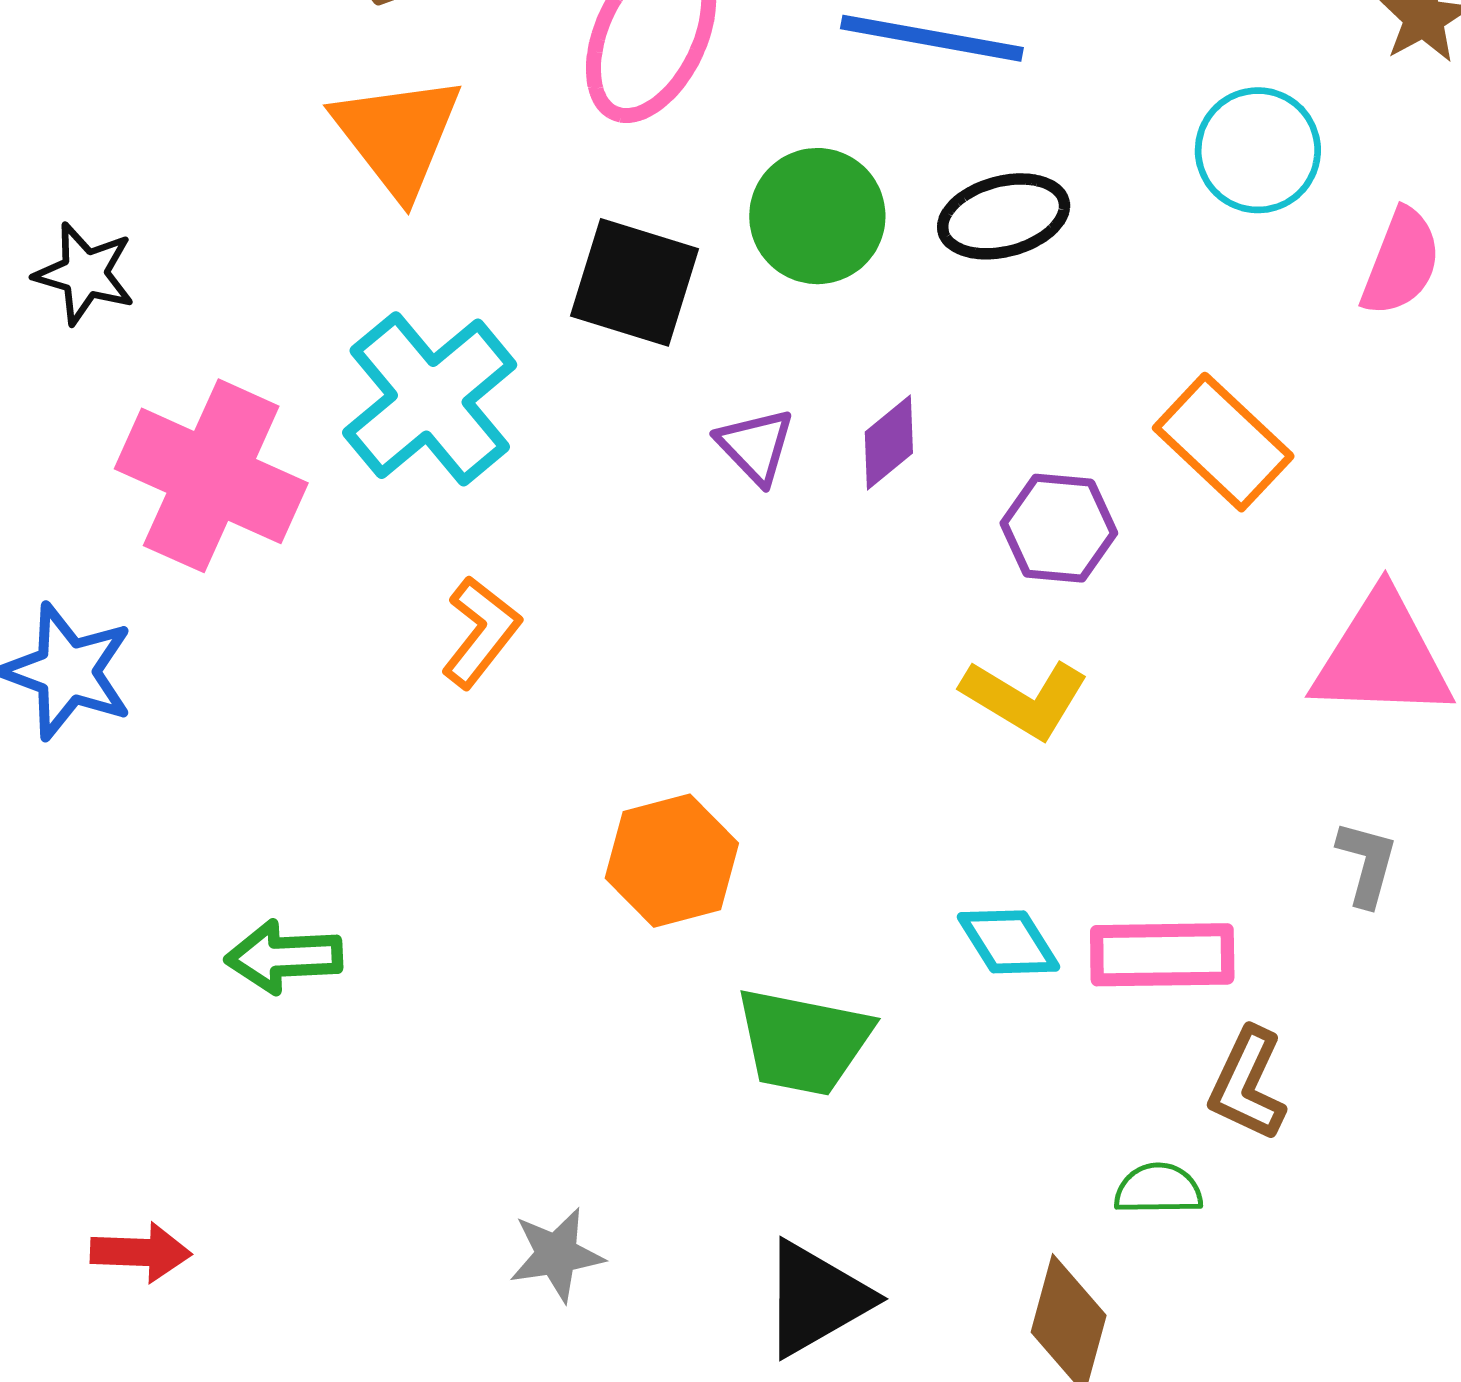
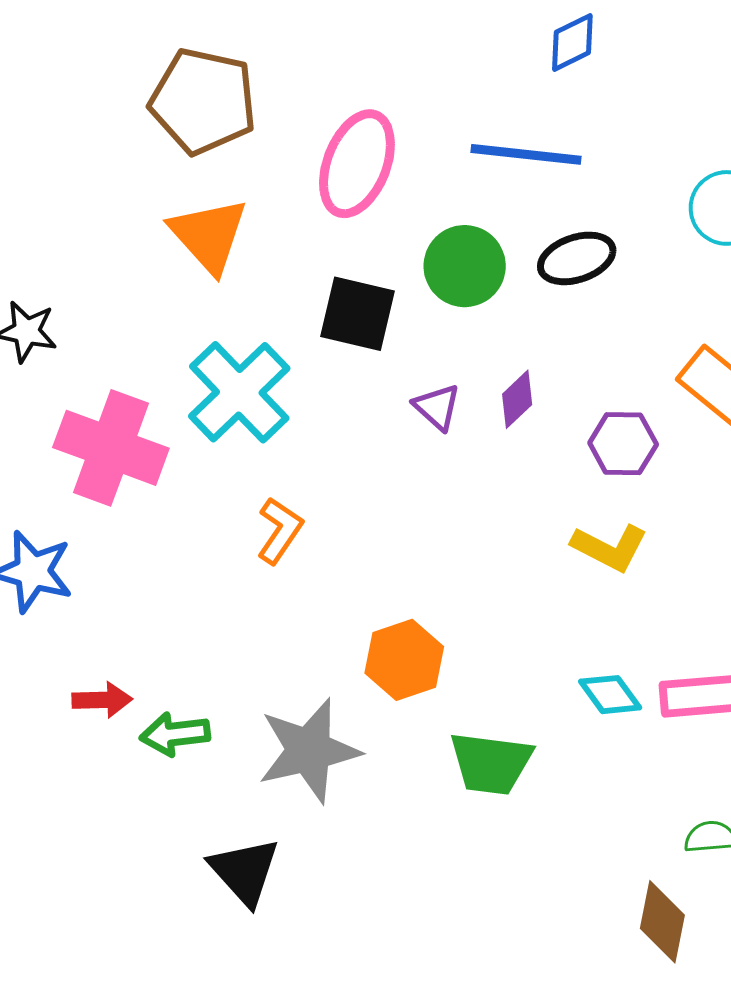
red arrow: (141, 1252) -> (102, 700), moved
gray star: (556, 1255) -> (309, 751), moved, size x1.8
black triangle: (816, 1299) -> (245, 871), moved, turned -38

